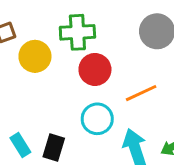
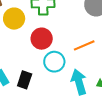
red circle: (95, 69) -> (42, 39), moved

